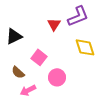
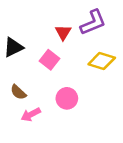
yellow diamond: (85, 47) -> (102, 61), turned -55
pink square: (39, 57) -> (49, 60), moved

